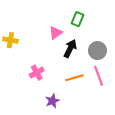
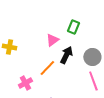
pink cross: (37, 73) -> (25, 83), moved
orange line: (74, 78) -> (47, 68), moved, turned -30

